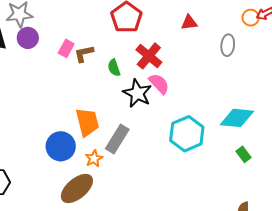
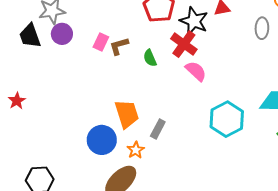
black star: (137, 93) -> (194, 21), moved
gray rectangle: (117, 139) -> (158, 129), size x0.7

